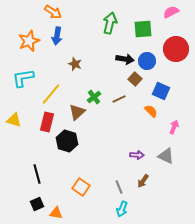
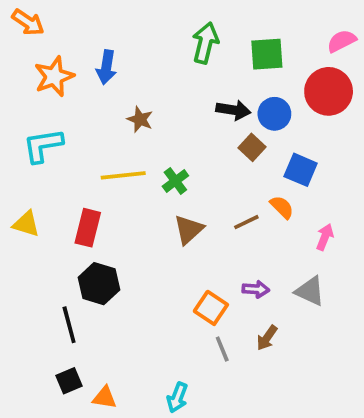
orange arrow: (53, 12) -> (28, 22), moved
pink semicircle: (171, 12) -> (342, 41), moved
yellow line: (51, 94) -> (123, 175), moved, turned 45
brown line: (119, 99) -> (246, 222), moved
brown triangle: (77, 112) -> (189, 230), moved
black hexagon: (67, 141) -> (99, 284), moved
orange square: (81, 187) -> (211, 308), moved
cyan arrow: (122, 209) -> (177, 398), moved

